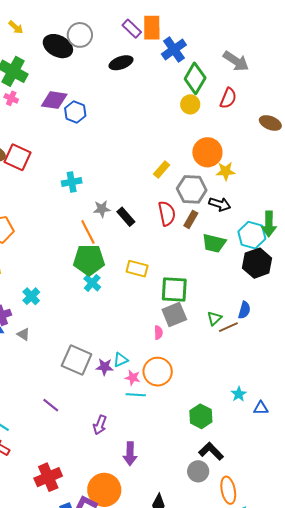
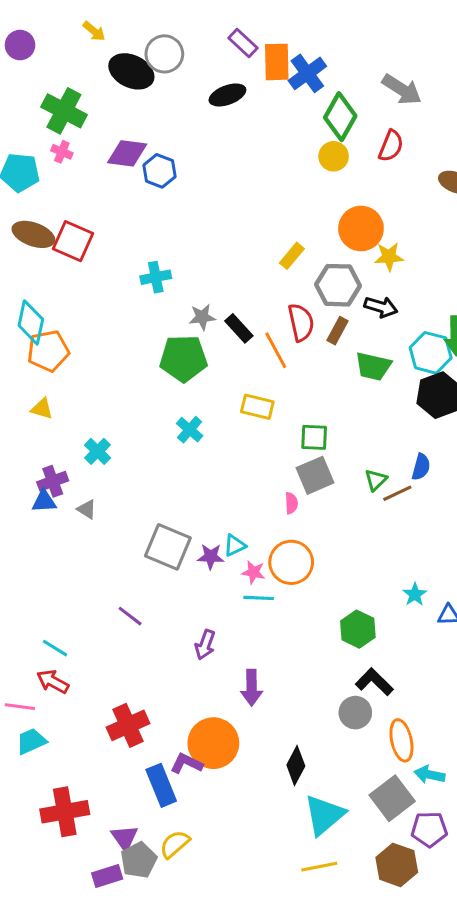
yellow arrow: (16, 27) -> (94, 31), moved
orange rectangle: (152, 28) -> (277, 62), moved
orange line: (88, 232) -> (276, 350), moved
green pentagon: (89, 260) -> (183, 358), moved
green square: (174, 289) -> (314, 437), size x0.7

